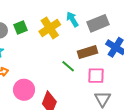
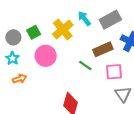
pink circle: (24, 90) -> (46, 56), moved

